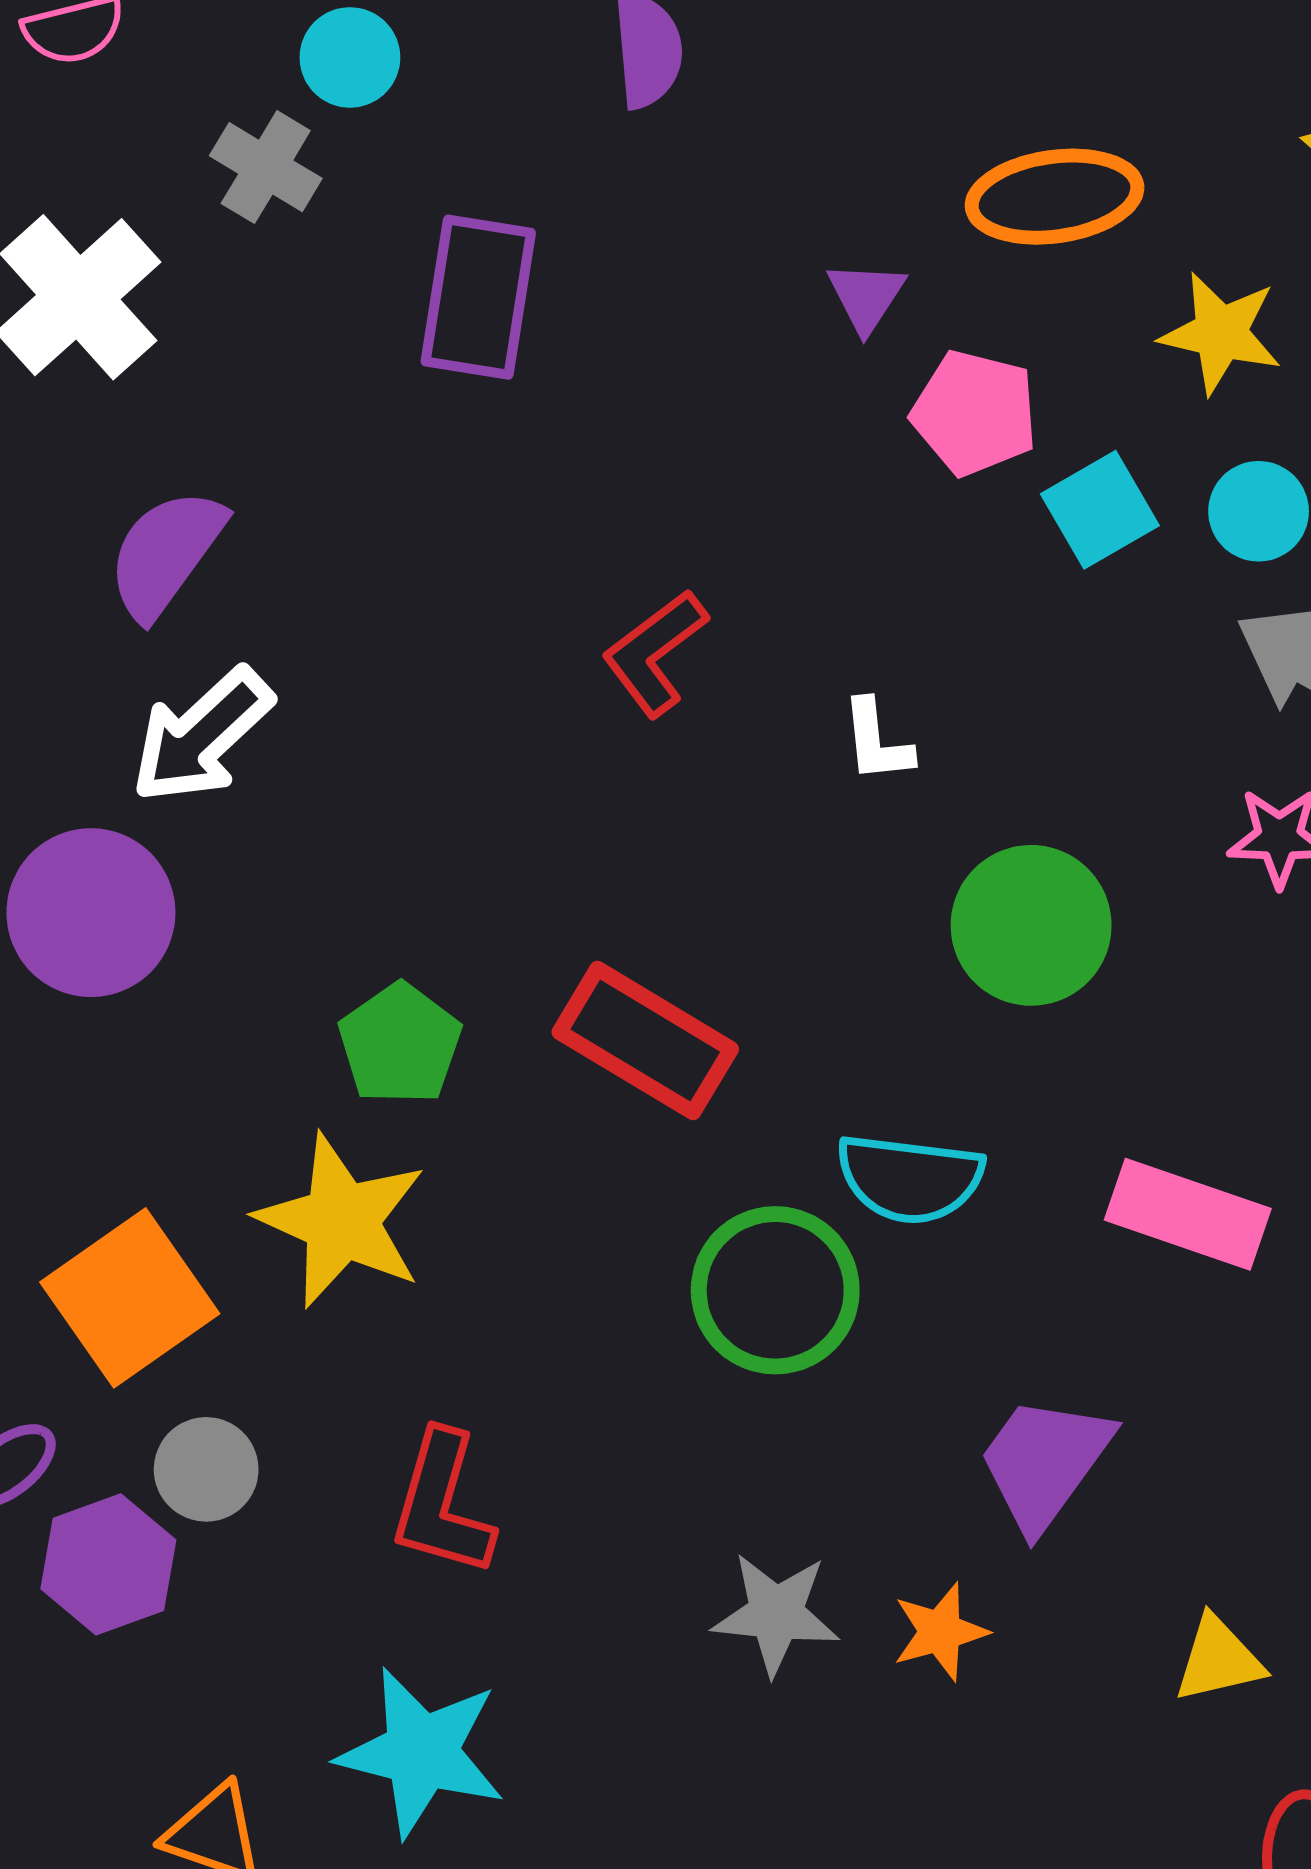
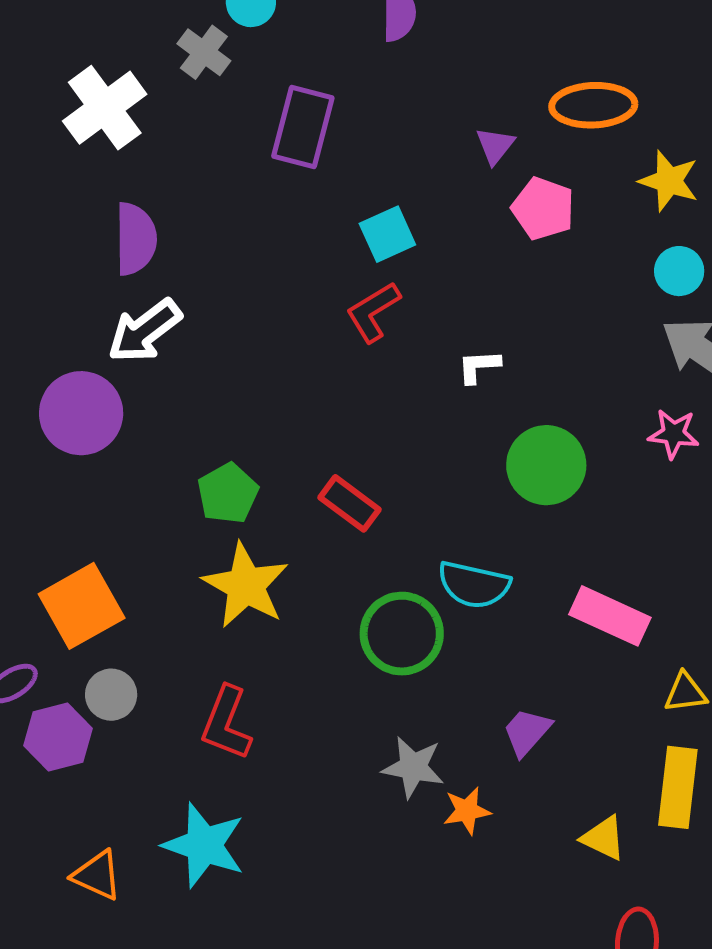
cyan square: (1100, 510) -> (387, 234), moved
purple semicircle: (166, 553) -> (136, 239), turned 138
white L-shape: (877, 741) -> (479, 366), turned 87
red rectangle: (645, 1041) -> (349, 503), size x0.7
yellow star: (341, 1221) -> (246, 585), moved
purple trapezoid: (1044, 1462) -> (527, 732), size x0.7
gray star: (776, 1614) -> (413, 767), moved
yellow triangle: (1218, 1659) -> (603, 838), turned 33

